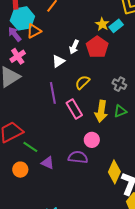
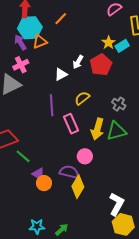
green triangle: (120, 111) -> (116, 131), size x1.5
orange circle: (20, 170) -> (44, 183), moved
yellow diamond: (114, 172) -> (78, 187), moved

